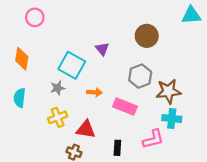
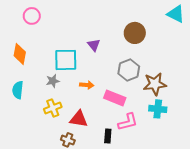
cyan triangle: (191, 15) -> (176, 14), turned 30
cyan square: (72, 65) -> (66, 60), turned -30
pink L-shape: (153, 139) -> (128, 122), moved

